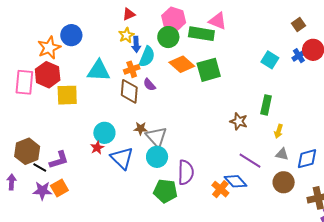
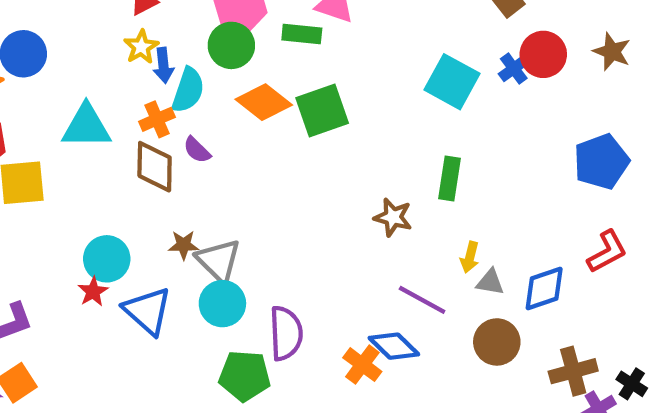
green rectangle: (201, 34) -> (302, 34), size x0.7
cyan square: (270, 60) -> (452, 82), size x1.4
yellow arrow: (279, 131) -> (470, 257), moved

